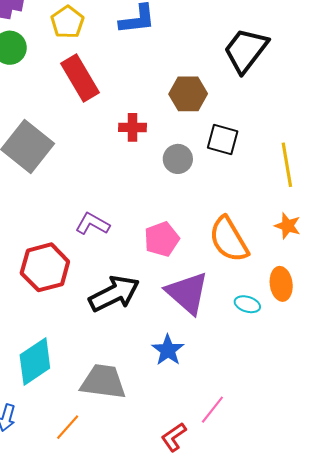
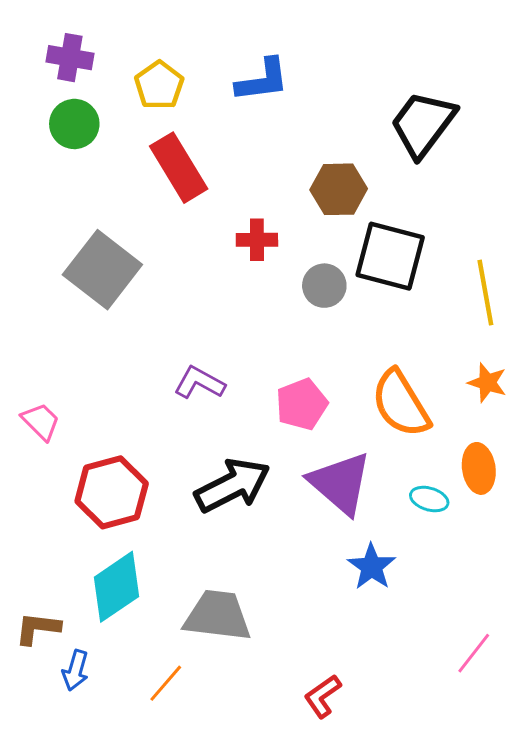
black square: (223, 139) -> (390, 256), size x1.5
red hexagon: (45, 267) -> (112, 492), moved
blue star: (168, 350) -> (372, 567), moved
pink line: (212, 410) -> (474, 653), moved

